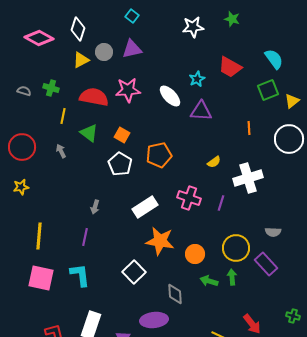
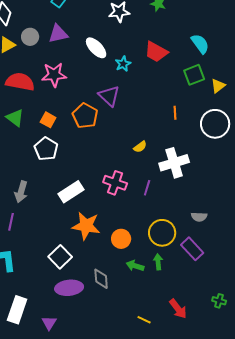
white ellipse: (170, 96) -> (96, 48), moved
purple triangle: (201, 111) -> (109, 96), moved, turned 40
orange pentagon: (159, 155) -> (85, 116), moved, turned -30
gray arrow: (95, 207) -> (21, 192), size x1.5
purple ellipse: (154, 320) -> (69, 288), moved

